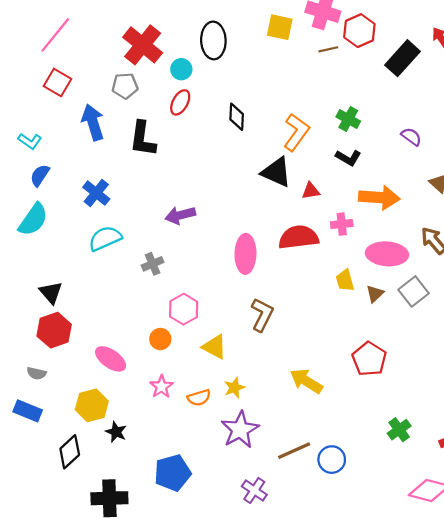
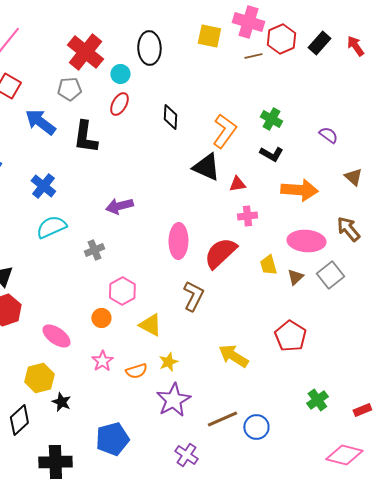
black rectangle: (402, 58) -> (319, 43), moved, size x0.7
blue arrow: (93, 122) -> (40, 122), turned -36
pink cross: (342, 224) -> (247, 216), moved
red semicircle: (299, 237) -> (220, 253), moved, turned -36

